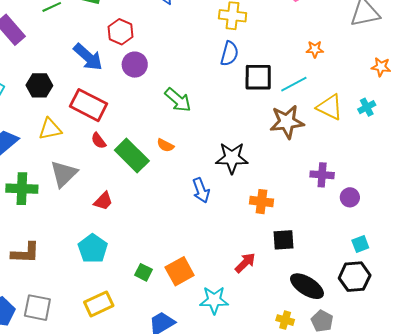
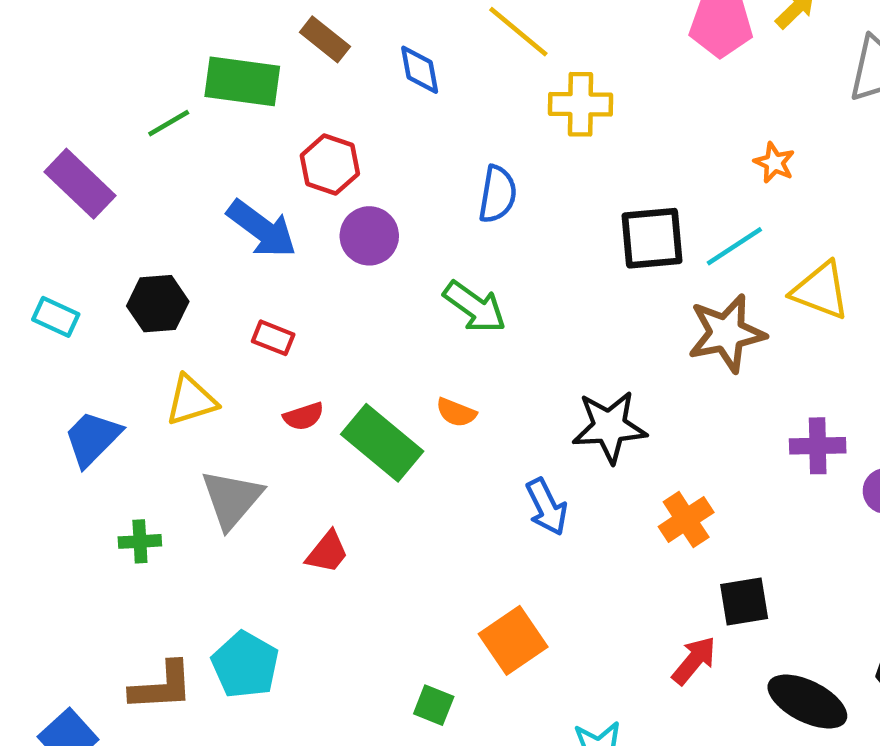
orange star: (315, 49) -> (774, 163), turned 30
blue semicircle: (229, 54) -> (498, 194), moved
red rectangle: (88, 105) -> (273, 338), size x0.5
red semicircle: (99, 141) -> (304, 416), turned -66
green cross: (22, 189) -> (140, 541), size x0.6
orange cross: (262, 202) -> (686, 519), turned -35
cyan pentagon: (93, 249) -> (245, 665), moved
red arrow: (245, 263) -> (694, 660), moved
orange square: (180, 271) -> (513, 640), moved

